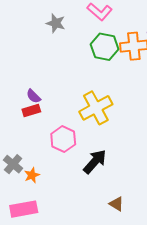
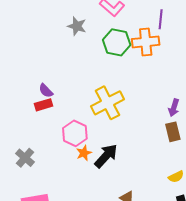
gray star: (56, 23) -> (77, 26), moved
orange star: (32, 175) -> (84, 153), moved

